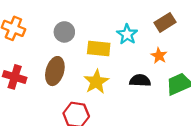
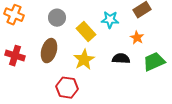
cyan star: (127, 34) -> (110, 20), turned -30
yellow rectangle: (99, 49) -> (86, 32), turned 42

